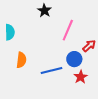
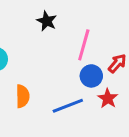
blue circle: (74, 59) -> (91, 76), moved
red star: (81, 77) -> (108, 98), moved

